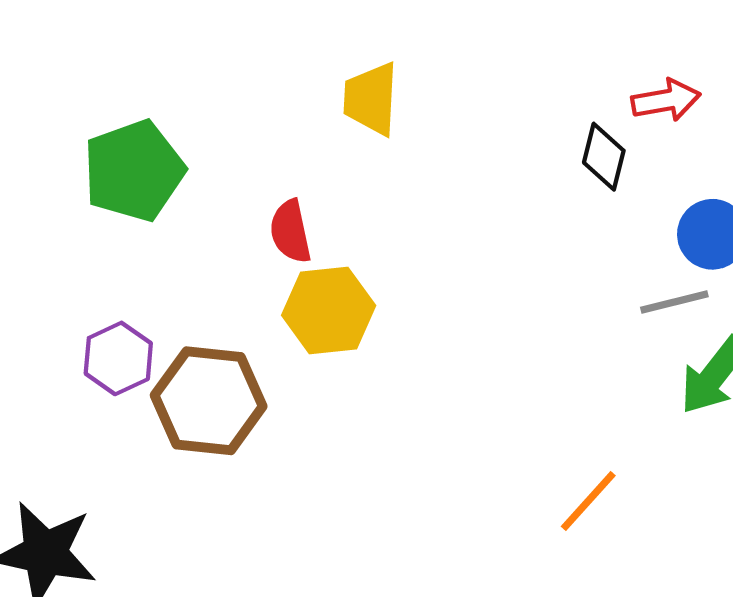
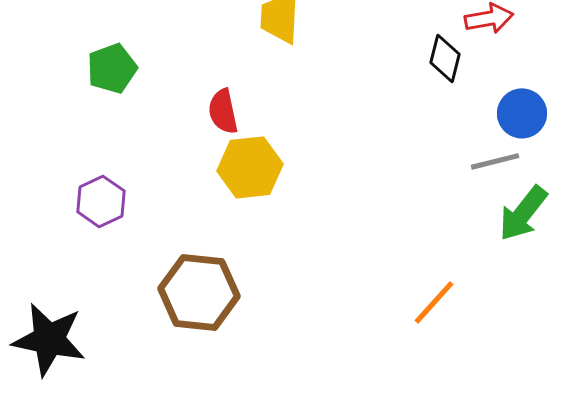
green pentagon: (134, 171) -> (112, 68), size x0.7
brown hexagon: (209, 401) -> (199, 292), moved

